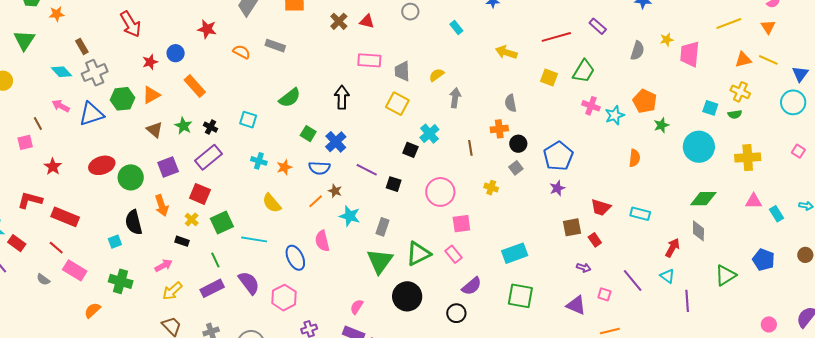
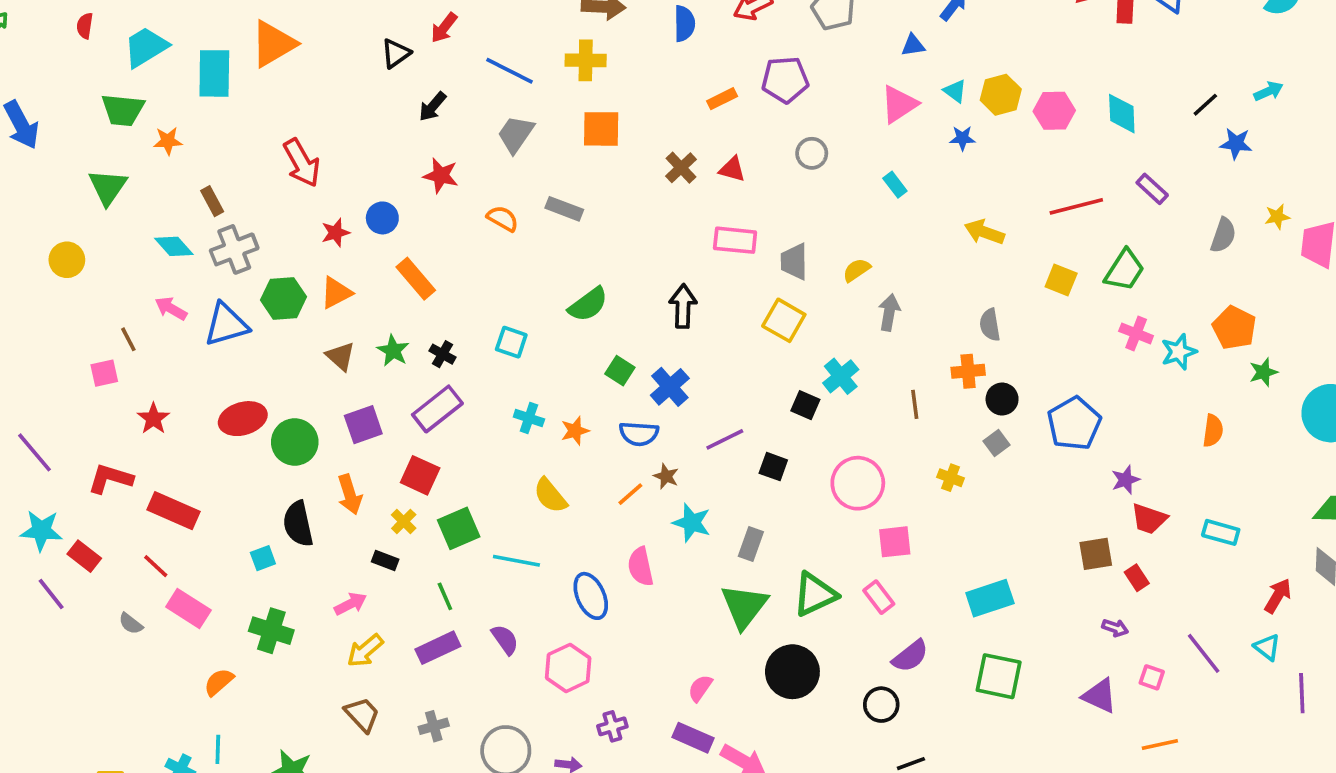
purple line: (367, 170) -> (725, 439), turned -55
purple star: (557, 188) -> (1126, 480), moved
purple semicircle: (249, 283) -> (505, 640), size x0.7

